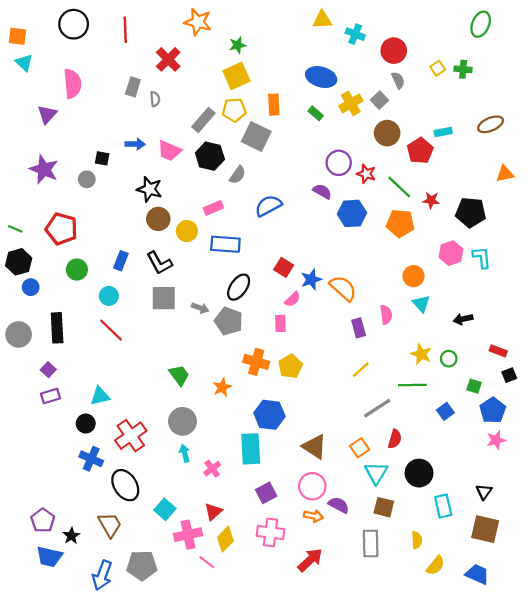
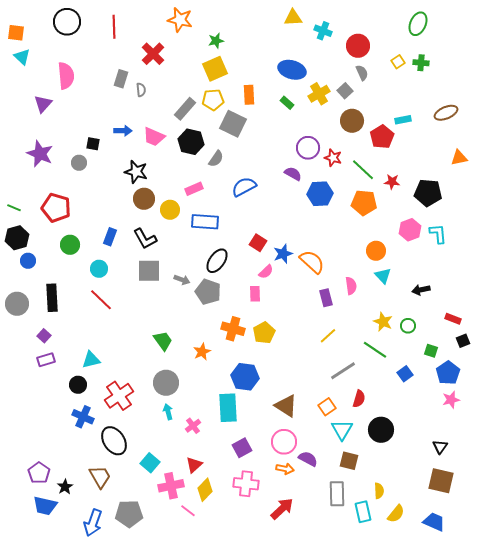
green ellipse: (481, 24) -> (418, 24), moved
green line: (412, 385) -> (375, 350), turned 35
cyan rectangle: (443, 506) -> (363, 512), moved

